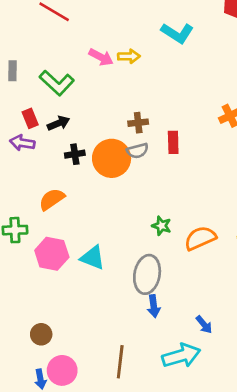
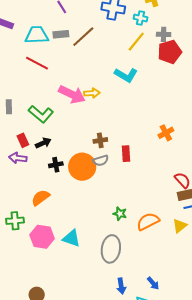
pink arrow: (101, 57) -> (72, 94), size x1.5
blue arrow: (154, 306) -> (121, 286), moved

